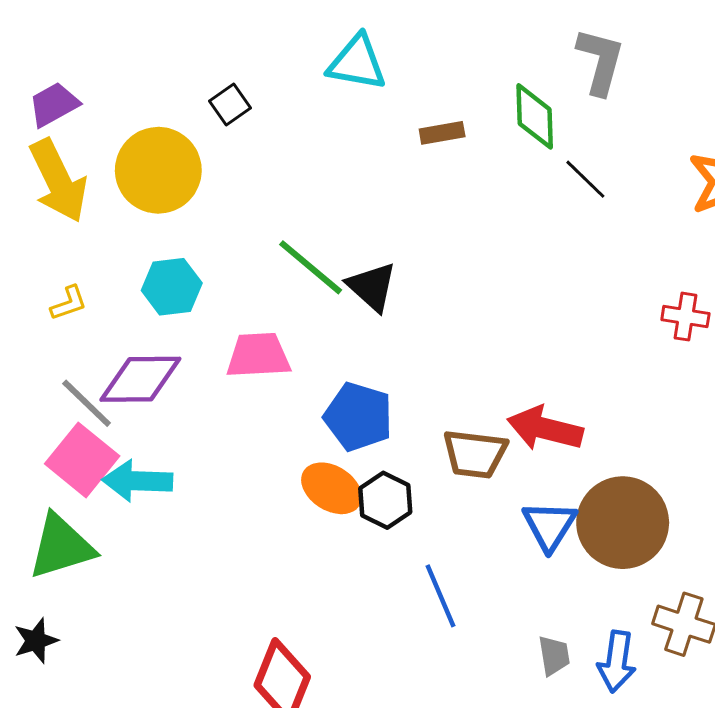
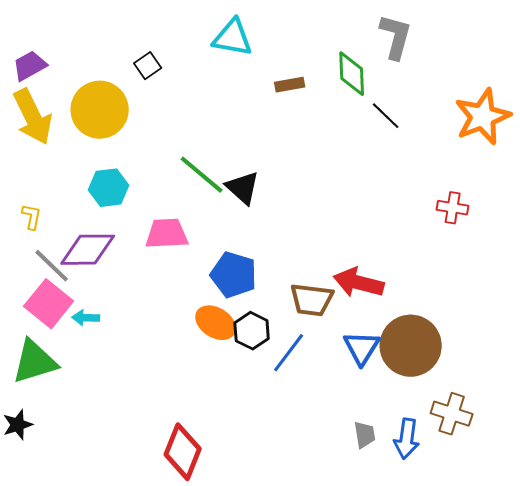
yellow L-shape: (69, 303) -> (32, 217), moved, turned -60
cyan arrow: (137, 481) -> (86, 318), size x0.6
blue line: (441, 596) -> (289, 353), moved, turned 60

